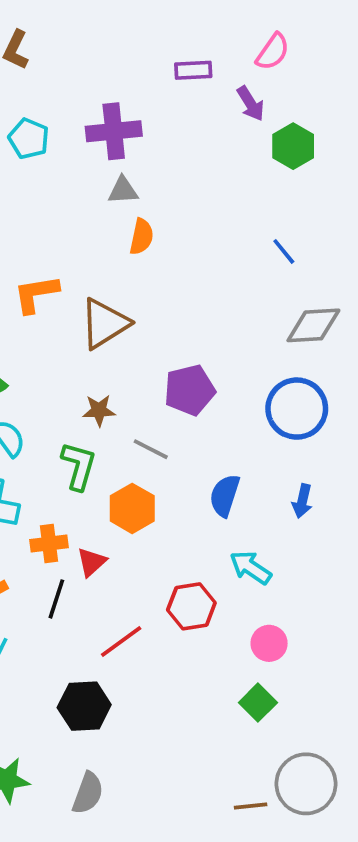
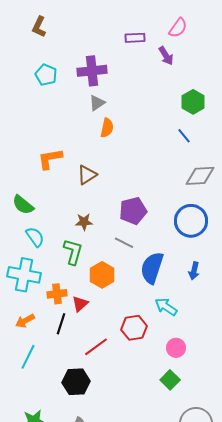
green hexagon: (293, 146) -> (193, 102), moved
gray triangle: (123, 190) -> (97, 103), turned -30
brown triangle: (104, 324) -> (87, 175), size x0.7
gray line: (151, 449) -> (124, 243), moved
blue semicircle: (225, 495) -> (152, 268), size x1.4

